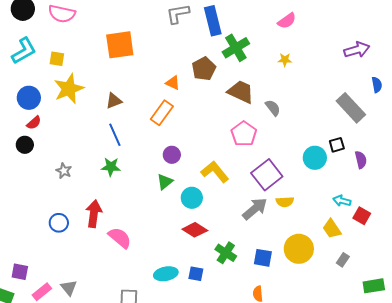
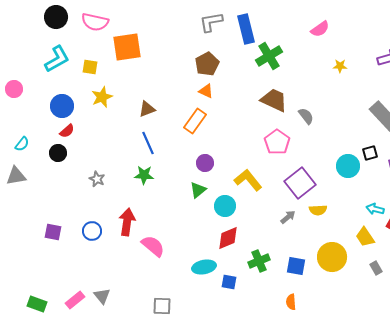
orange square: (120, 45) -> (127, 47), moved
yellow star: (285, 60) -> (340, 66), moved
brown pentagon: (204, 69) -> (207, 64), moved
yellow star: (69, 89) -> (102, 97), size x0.7
gray arrow: (255, 209) -> (288, 217), size x0.6
red diamond: (195, 230) -> (228, 238), turned -55
green cross: (226, 253) -> (259, 261), turned 35
gray rectangle: (343, 260) -> (376, 268), turned -64
purple square: (20, 272) -> (53, 232), moved
cyan ellipse: (166, 274) -> (204, 267), moved

